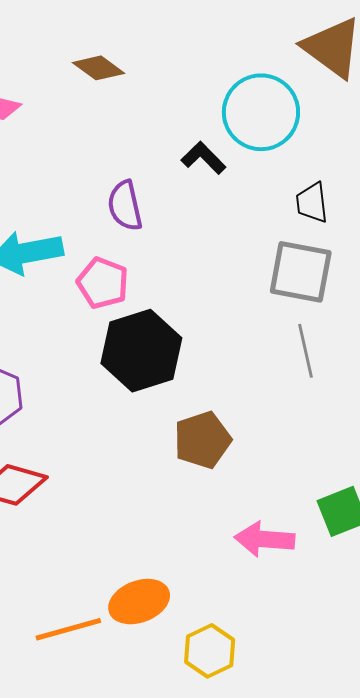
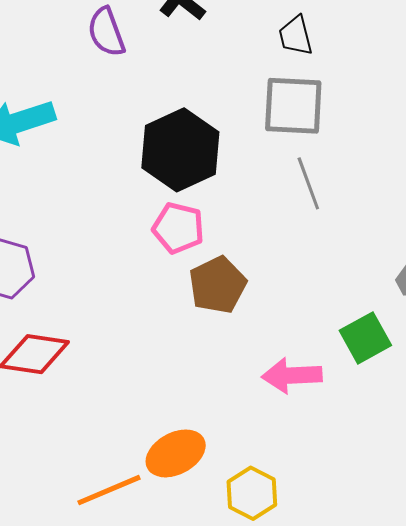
purple semicircle: (125, 206) -> (106, 32), moved
pink pentagon: (103, 283) -> (178, 228), moved
black hexagon: (141, 351) -> (180, 150), moved

